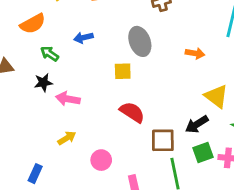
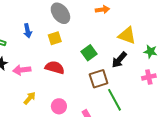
blue arrow: (83, 38) -> (28, 31), moved, turned -72
red semicircle: (132, 112) -> (55, 68), moved
green square: (203, 152) -> (89, 53), moved

